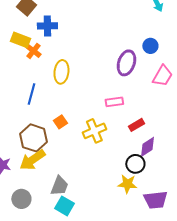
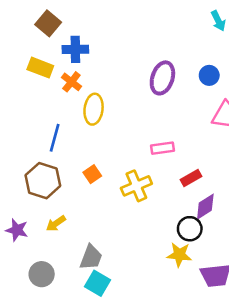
orange cross: (33, 51) -> (71, 82), moved
purple ellipse: (126, 63) -> (162, 78), moved
brown hexagon: (33, 138) -> (43, 181), moved
yellow arrow: (32, 160) -> (56, 224), size x0.6

